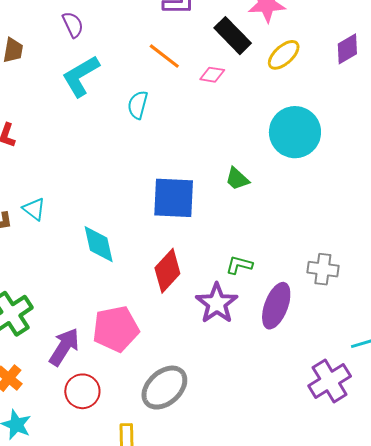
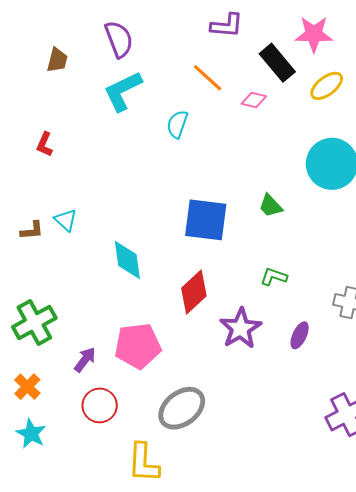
purple semicircle: (73, 25) -> (119, 39), size x1.4
green L-shape: (239, 265) -> (274, 277), moved
purple ellipse: (276, 306) -> (300, 335), size x0.6
purple arrow: (64, 347) -> (85, 360), size x0.7

